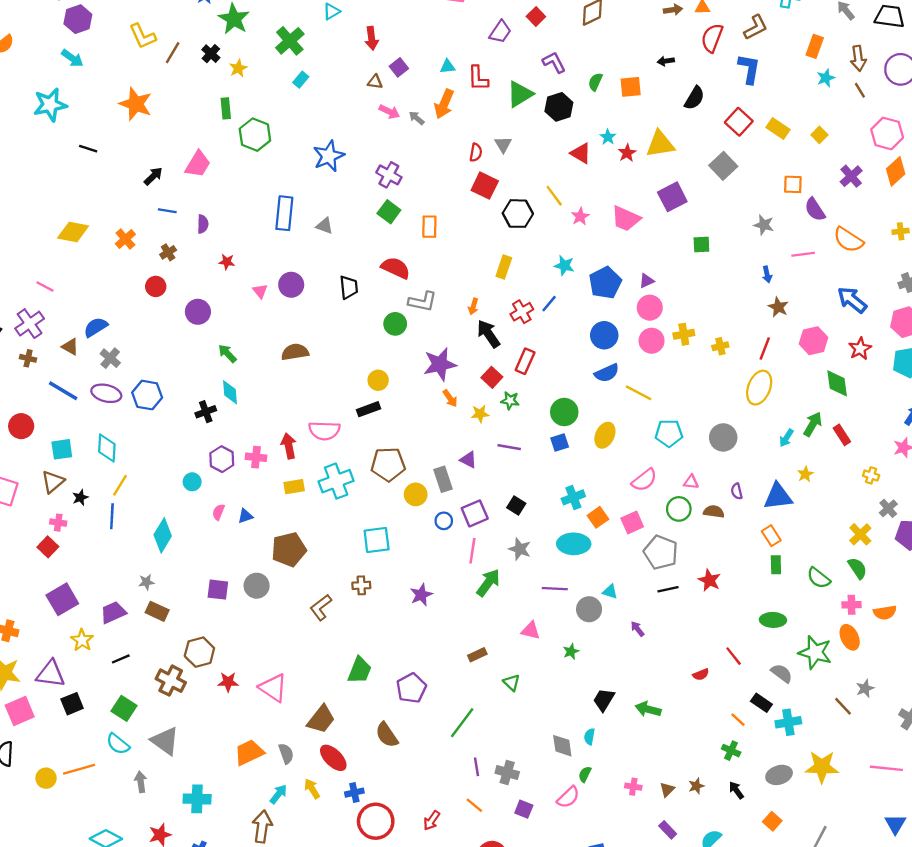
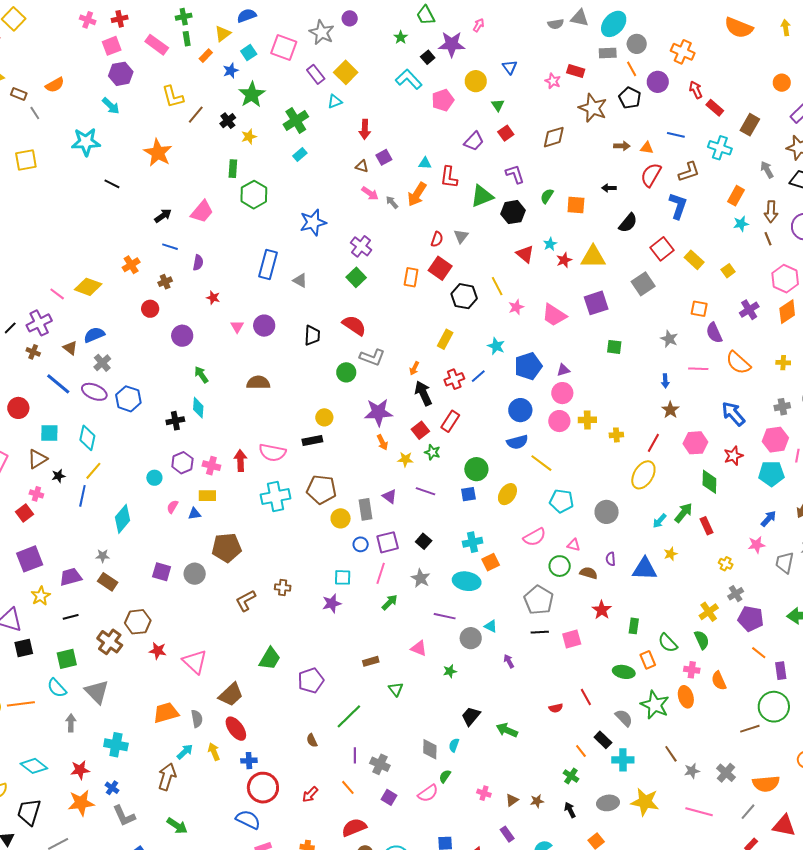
orange rectangle: (429, 227) -> (411, 277), moved
yellow diamond: (73, 232) -> (88, 287), moved
yellow rectangle: (294, 487) -> (207, 496), moved
pink square: (632, 522) -> (572, 639), moved
orange rectangle: (771, 536) -> (648, 660), moved
cyan square: (377, 540) -> (343, 577), moved, size x0.7
red star: (709, 580) -> (602, 610), moved
green arrow: (488, 583) -> (390, 602), size x0.7
orange semicircle: (885, 613) -> (719, 681), turned 66
gray star: (865, 688) -> (692, 771), moved
green square: (124, 708) -> (67, 659), turned 35
brown semicircle: (387, 735) -> (312, 740), moved, size x0.6

